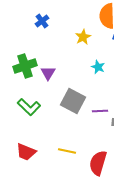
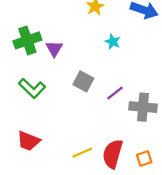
gray square: (73, 101) -> (83, 81), size x0.7
purple line: (100, 111) -> (115, 93), turned -35
yellow line: (67, 151) -> (82, 153), moved, turned -36

